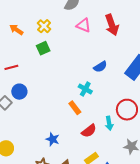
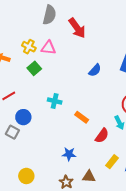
pink triangle: (83, 25) -> (48, 48), moved
red arrow: (112, 25) -> (77, 28), moved
cyan cross: (85, 89) -> (55, 101), moved

